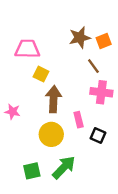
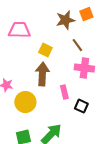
orange square: (104, 41) -> (86, 14), moved
yellow square: (41, 74) -> (45, 50), moved
yellow circle: (51, 134) -> (25, 102), moved

